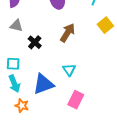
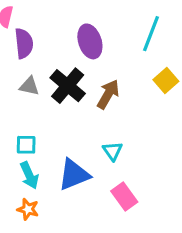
black cross: (35, 42) -> (68, 86), moved, size x1.6
pink rectangle: (76, 100) -> (124, 196), turned -60
orange star: (22, 106) -> (28, 209), moved

